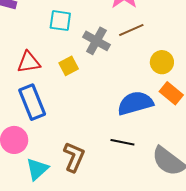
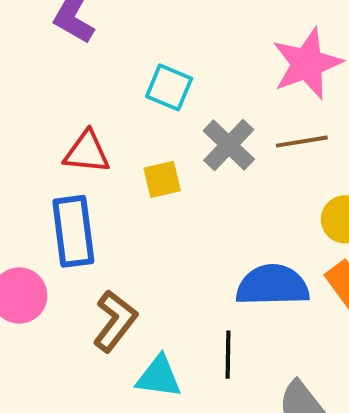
black line: (122, 142) -> (228, 355), turned 65
brown L-shape: (74, 157) -> (115, 321), moved
cyan triangle: (37, 169) -> (159, 377), moved, turned 35

